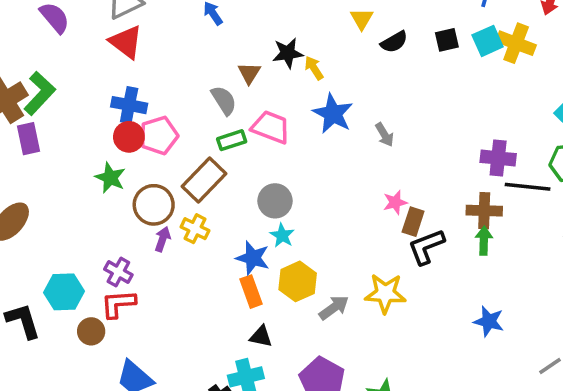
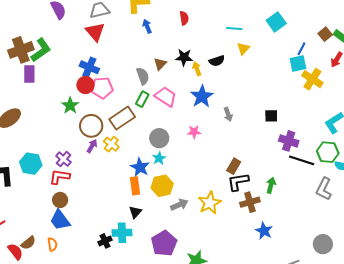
yellow triangle: (362, 19) -> (243, 49), moved
black square: (447, 40) -> (271, 116), moved
cyan square: (488, 41) -> (298, 63), moved
black semicircle: (394, 42) -> (217, 61), moved
green rectangle: (232, 140) -> (142, 99), turned -56
pink star: (395, 202) -> (194, 132), moved
brown cross: (484, 211) -> (250, 202), moved, turned -30
yellow star: (385, 293) -> (210, 203), turned 30
brown circle: (91, 331) -> (60, 200), moved
black triangle: (261, 336) -> (135, 212), turned 48

